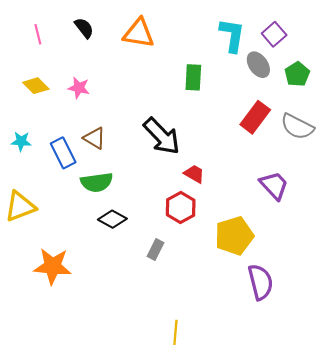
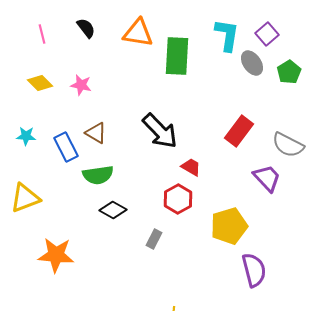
green rectangle: (193, 77) -> (177, 56), moved, size x1.5
red rectangle: (255, 117) -> (239, 131), moved
gray semicircle: (297, 127) -> (288, 145), moved

